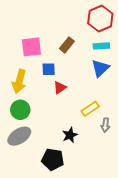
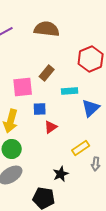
brown rectangle: (67, 45) -> (47, 73), moved
cyan rectangle: (101, 46) -> (70, 91), moved

